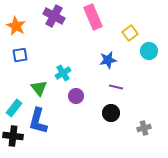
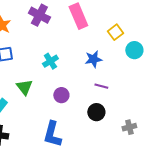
cyan cross: (63, 73) -> (50, 61), moved
blue L-shape: (38, 121) -> (52, 134), moved

